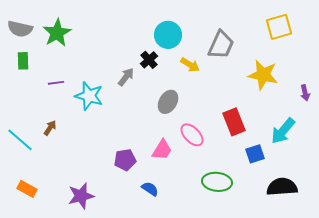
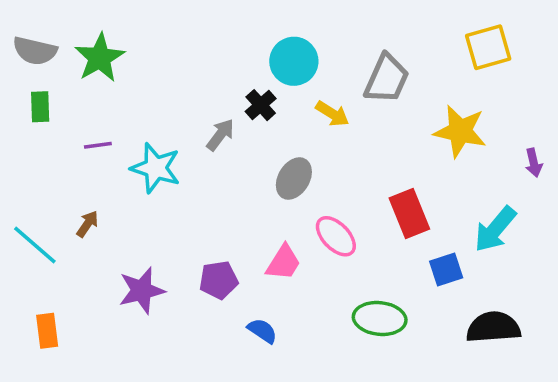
orange rectangle: (27, 189) -> (47, 331), turned 54
purple star: (81, 196) -> (142, 291), moved

